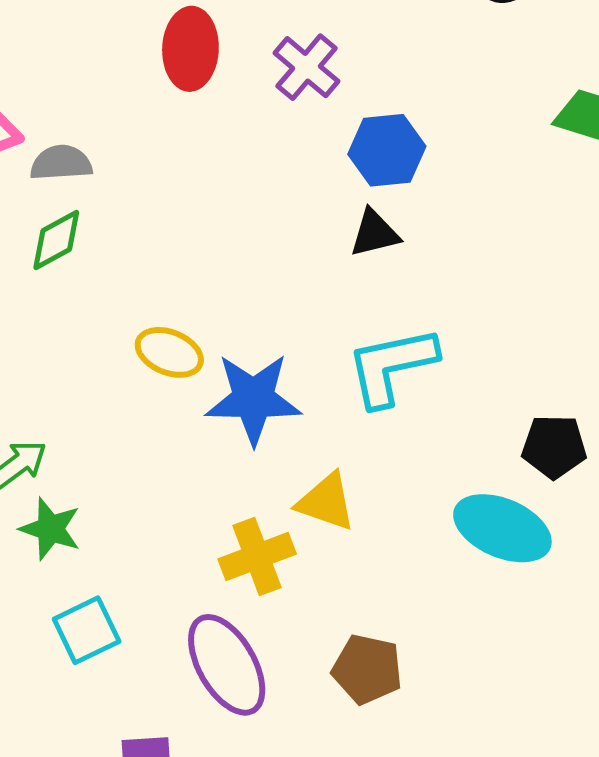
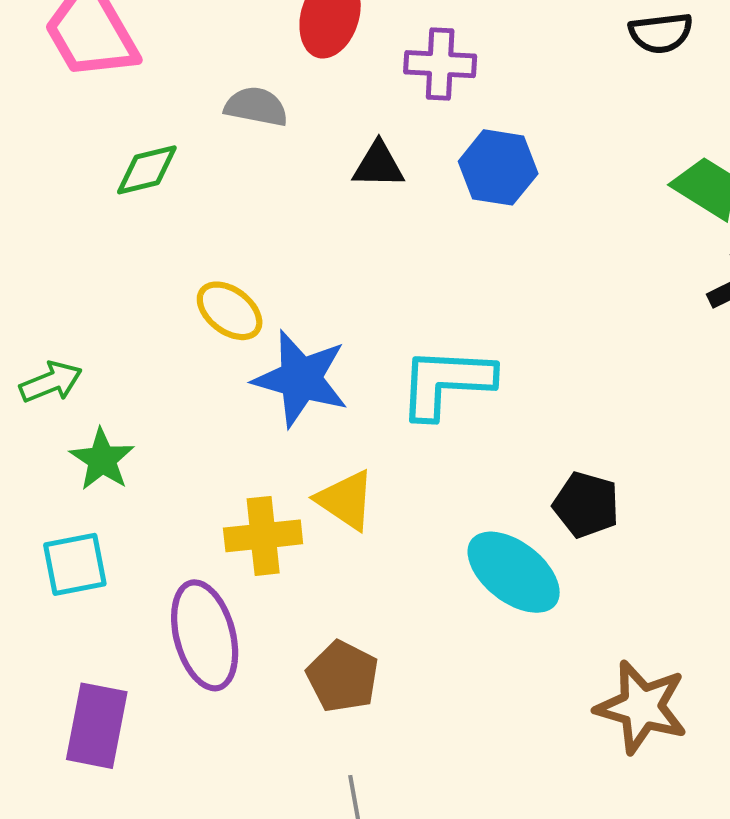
purple cross: (306, 67) -> (440, 64), turned 38
gray semicircle: (61, 163) -> (256, 107), moved
black triangle: (375, 233) -> (378, 165), moved
green star: (50, 529) -> (102, 459), moved

